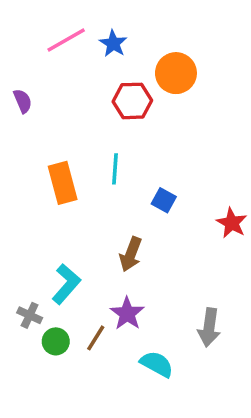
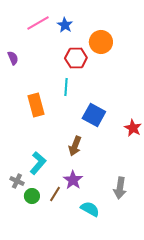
cyan line: (115, 169) -> (66, 87), moved
blue square: (164, 200) -> (94, 115), size x1.6

